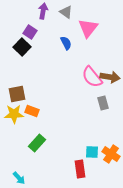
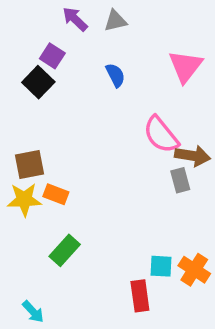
purple arrow: (43, 11) -> (75, 19), turned -56
gray triangle: (66, 12) -> (115, 21), turned -48
pink triangle: (88, 28) -> (185, 66), moved
brown arrow: (110, 77) -> (192, 156), moved

